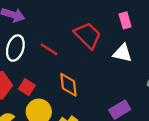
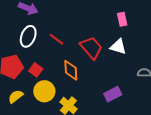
red trapezoid: (88, 35) -> (91, 48), moved

